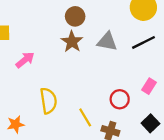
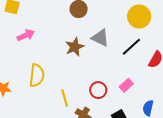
brown star: (72, 42) -> (75, 47), moved
black line: (143, 42) -> (131, 47), turned -30

